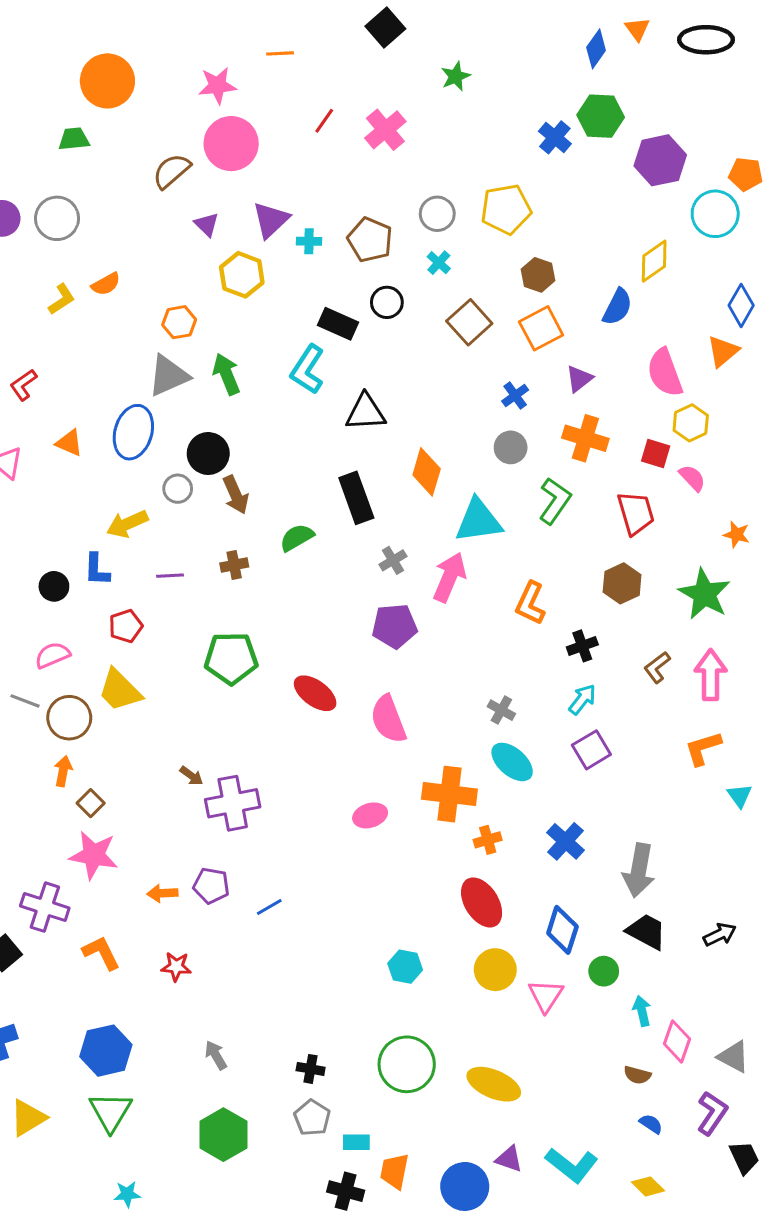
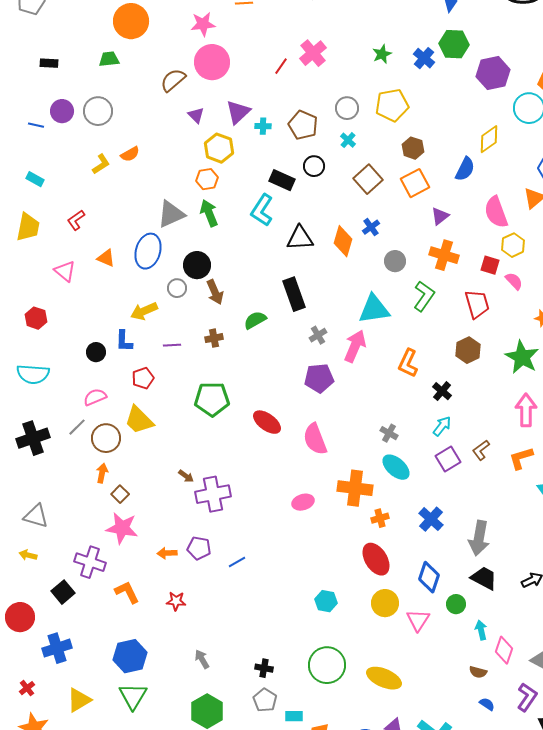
green star: (456, 76) -> (382, 54), moved
red line: (324, 121) -> (281, 66), moved
orange hexagon: (179, 322) -> (207, 179), moved
blue cross: (515, 395) -> (371, 227), moved
orange diamond: (427, 472) -> (343, 241), moved
black cross: (582, 646) -> (442, 391), turned -30
brown L-shape: (657, 667) -> (481, 450), moved
gray line: (25, 701) -> (77, 427), turned -66

